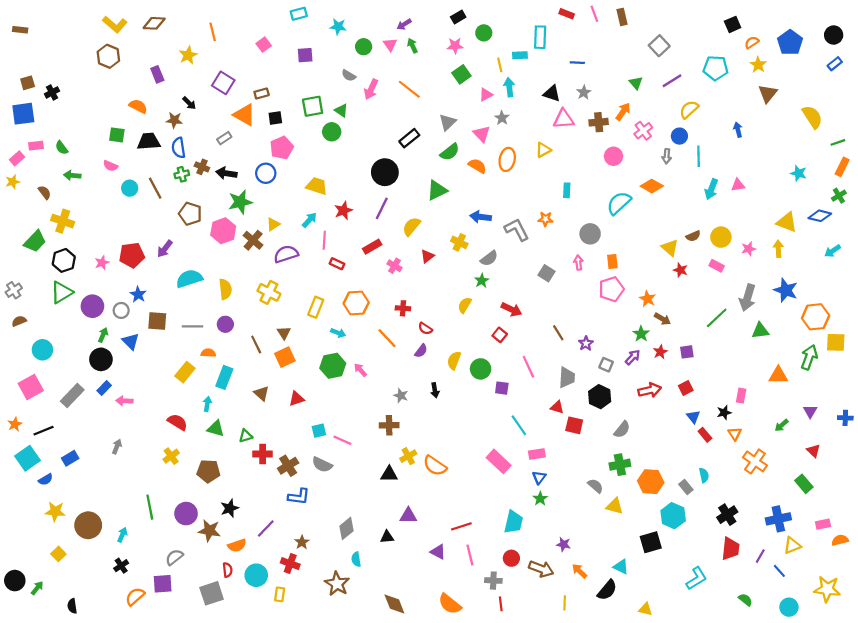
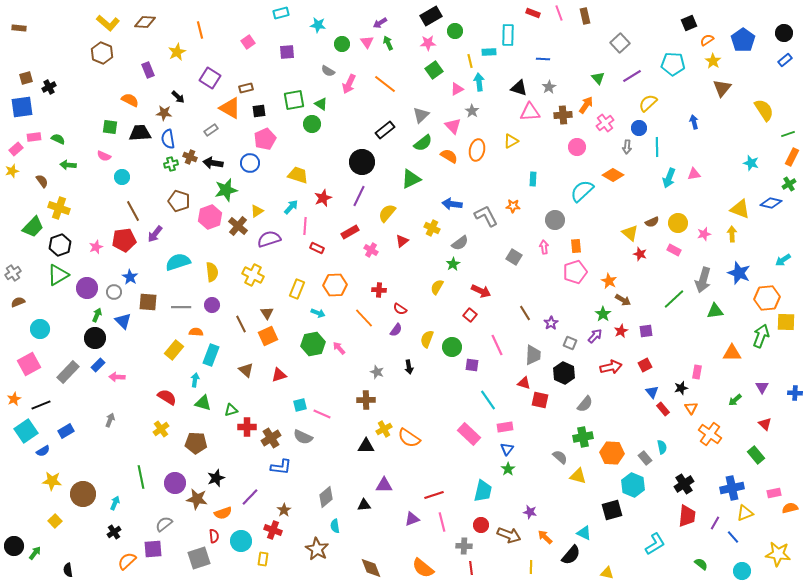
black rectangle: (458, 17) -> (431, 16), size x1.5
green semicircle: (62, 148) -> (58, 139), turned 152
brown line: (155, 188) -> (133, 211), moved
cyan arrow: (833, 251) -> (783, 260), moved
purple triangle: (438, 552) -> (412, 519), turned -49

